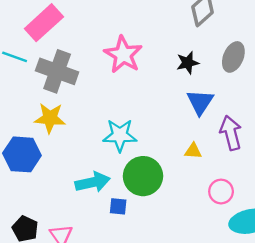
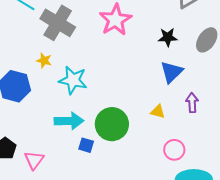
yellow star: (50, 118) -> (44, 61), size x0.6
purple arrow: (231, 133) -> (192, 103), size x0.7
cyan star: (120, 135) -> (73, 80), moved

